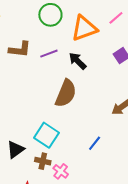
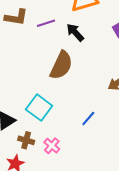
brown cross: (43, 161) -> (26, 140), moved

